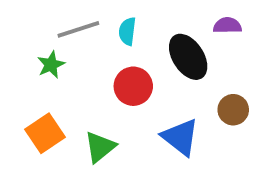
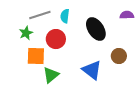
purple semicircle: (227, 25) -> (127, 15), moved
red circle: (133, 86) -> (56, 39), moved
orange square: (45, 133) -> (36, 56), moved, turned 36

